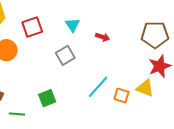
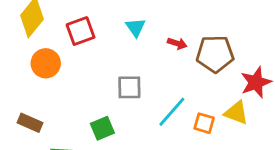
brown pentagon: (155, 35) -> (215, 54), moved
gray square: (65, 55) -> (129, 87), moved, turned 30

